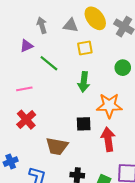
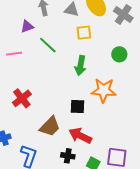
pink line: (24, 89) -> (14, 54), moved
red arrow: (108, 139) -> (80, 136), moved, turned -60
brown trapezoid: (57, 146) -> (50, 126), turned -60

